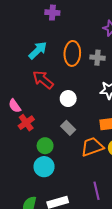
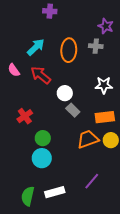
gray cross: (97, 58) -> (96, 46), moved
pink semicircle: (15, 106) -> (14, 70), moved
gray rectangle: (68, 128) -> (73, 110), moved
purple line: (96, 191) -> (92, 181), turned 54

